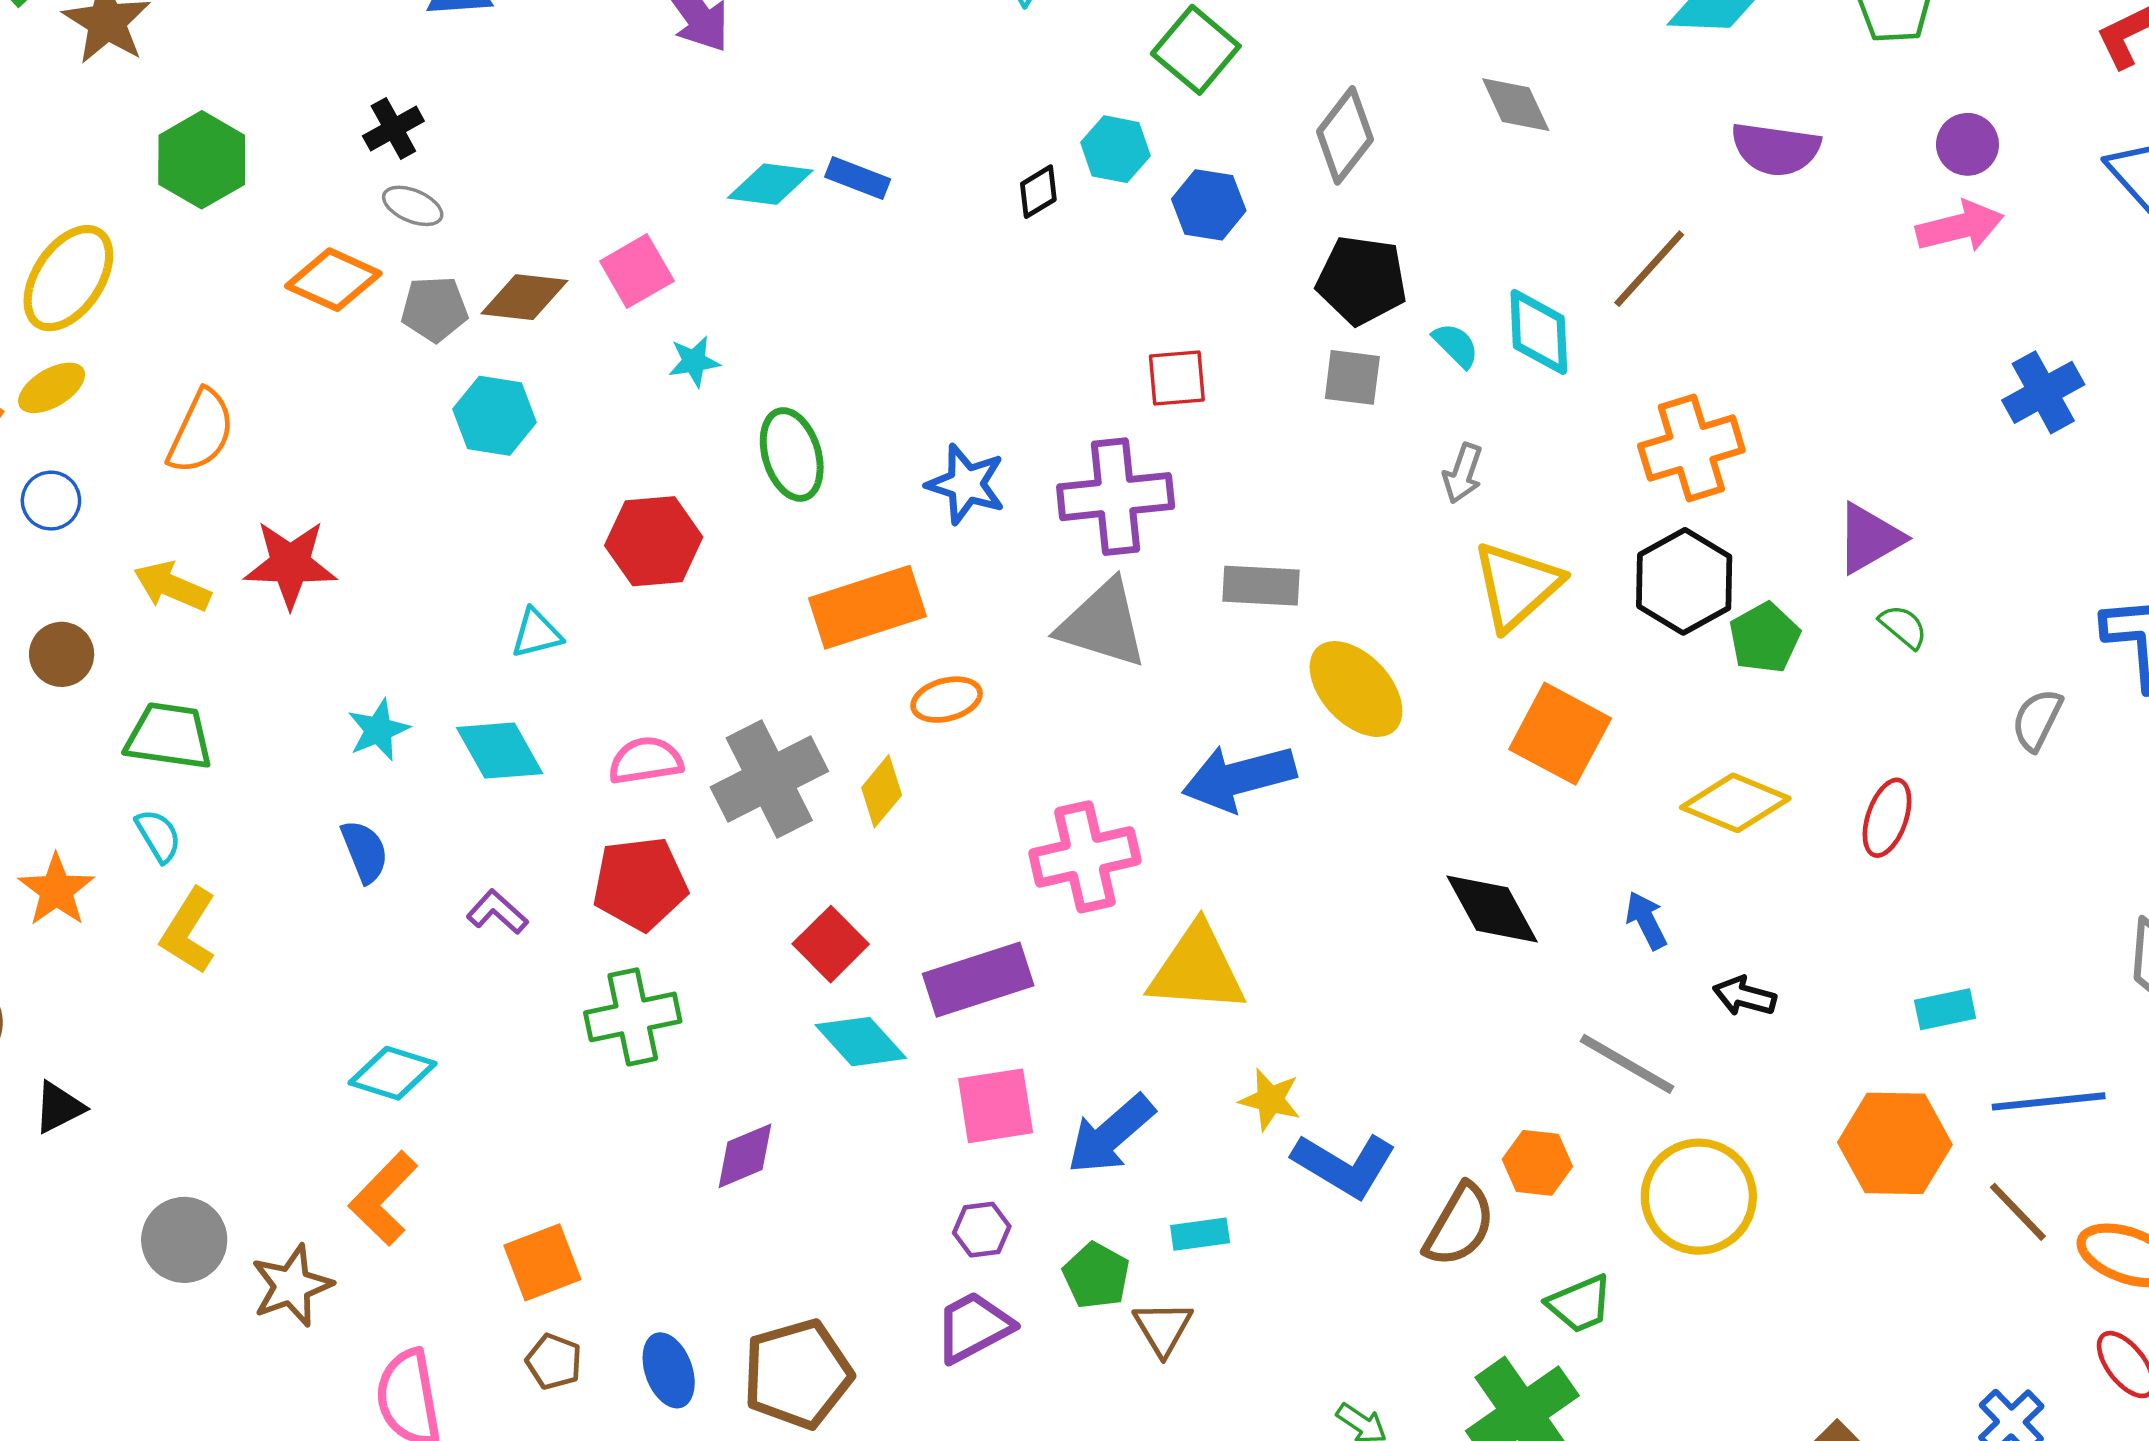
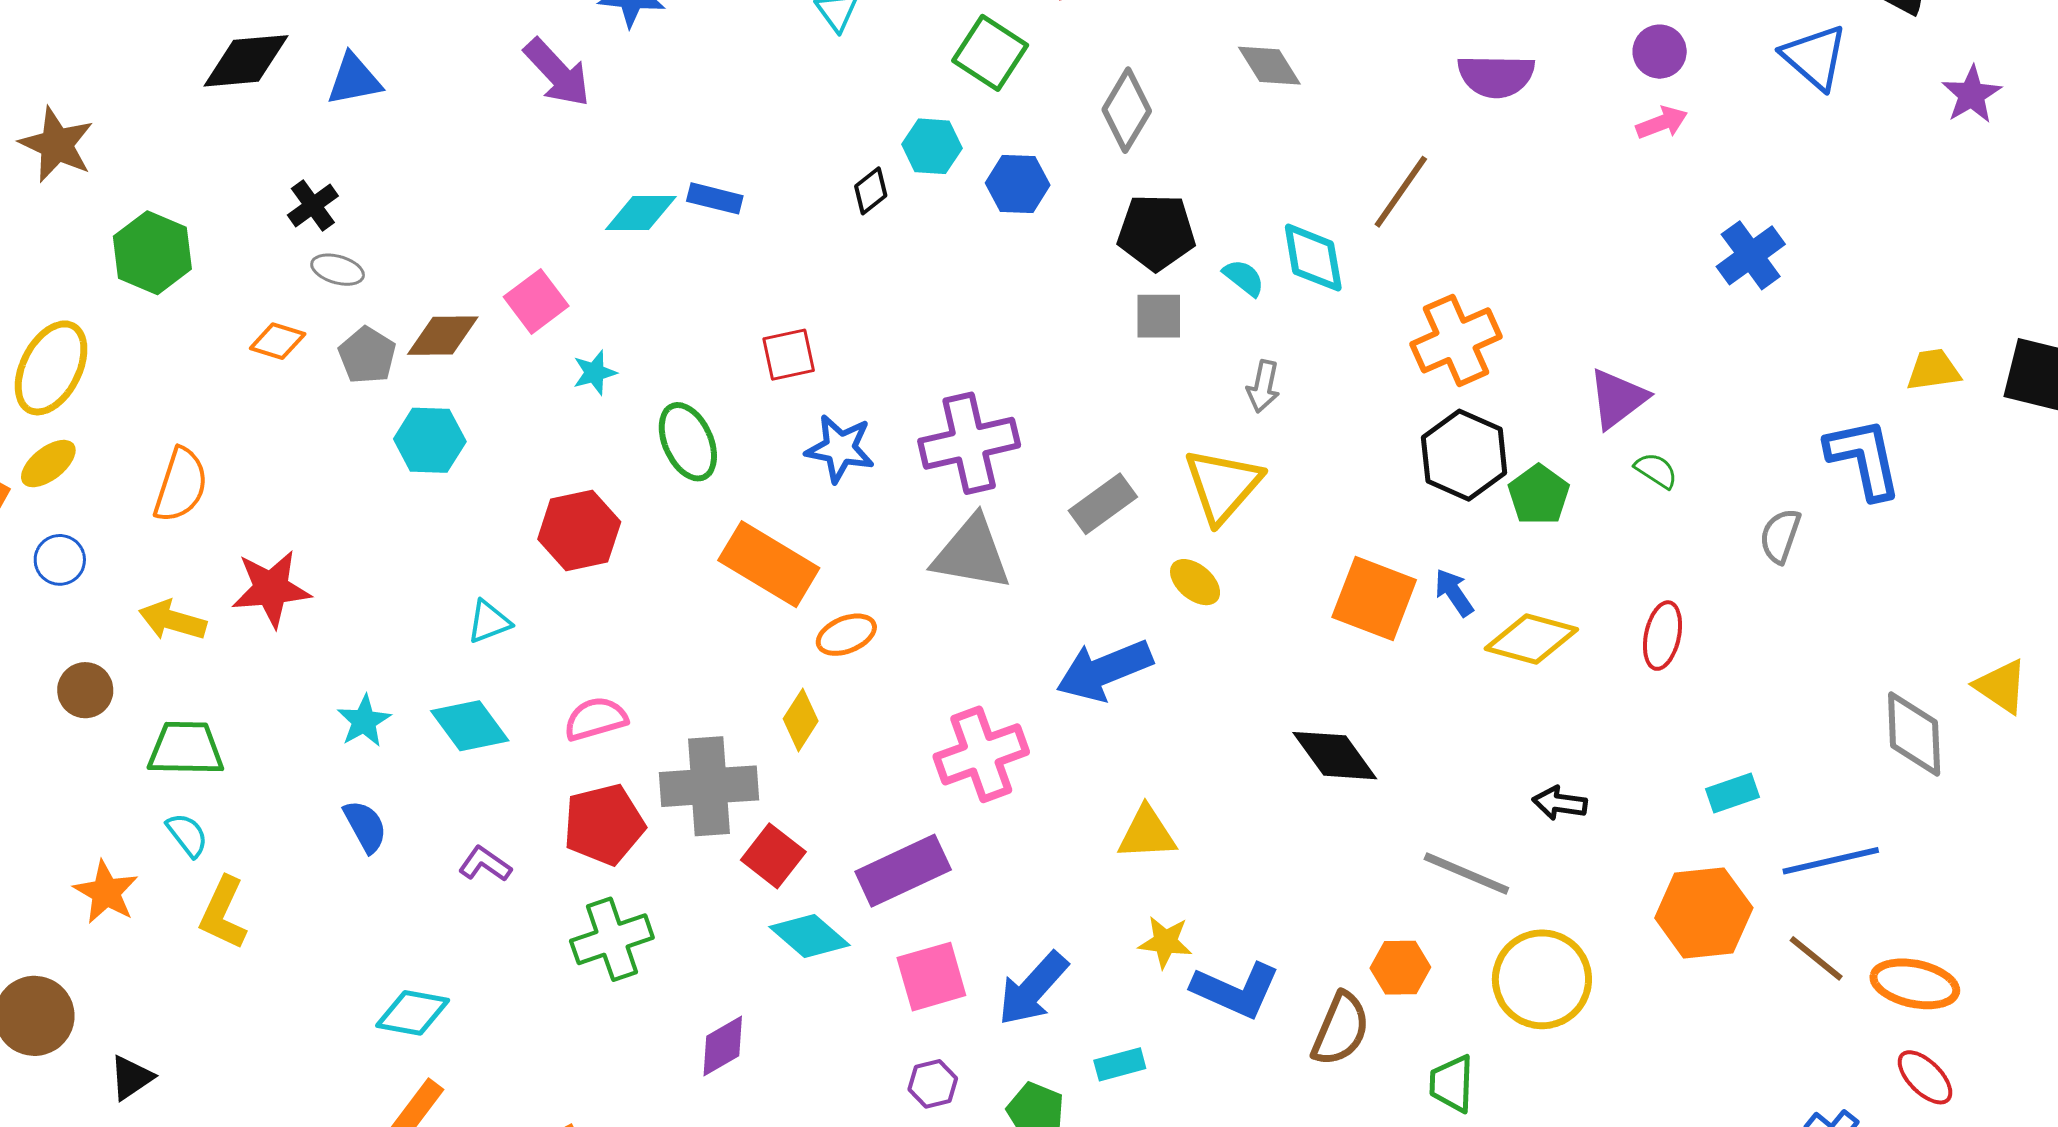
pink arrow: (1960, 227) -> (1662, 123), size x0.7
orange diamond: (333, 280) -> (278, 341), size x0.7
gray pentagon: (434, 309) -> (367, 355), turned -30
red square: (1177, 378) -> (789, 355), moved
gray rectangle: (1261, 586) -> (1103, 504), turned -32
yellow triangle: (1517, 586) -> (1223, 485), moved
orange rectangle: (867, 607) -> (769, 564), turned 56
yellow ellipse: (1356, 689) -> (1195, 582), size x0.6
gray cross: (769, 779) -> (709, 786), moved, turned 30
blue arrow: (1646, 920) -> (1454, 593), moved
yellow triangle: (1197, 969) -> (1147, 833), moved, size x0.7
green trapezoid: (1580, 1304) -> (1452, 1084), turned 122

